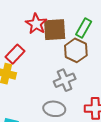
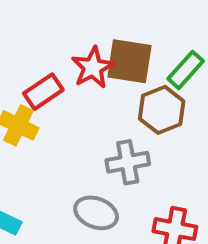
red star: (36, 24) -> (93, 67), moved

